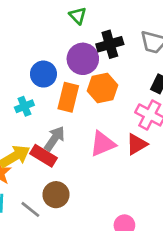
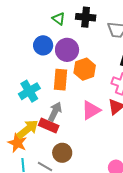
black cross: (110, 44) -> (86, 17), moved, turned 30
blue circle: (43, 74) -> (43, 45), moved
cyan cross: (24, 106) -> (29, 91), size x1.5

